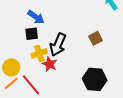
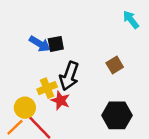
black square: (32, 34) -> (56, 44), moved
yellow circle: (11, 67) -> (25, 108), moved

